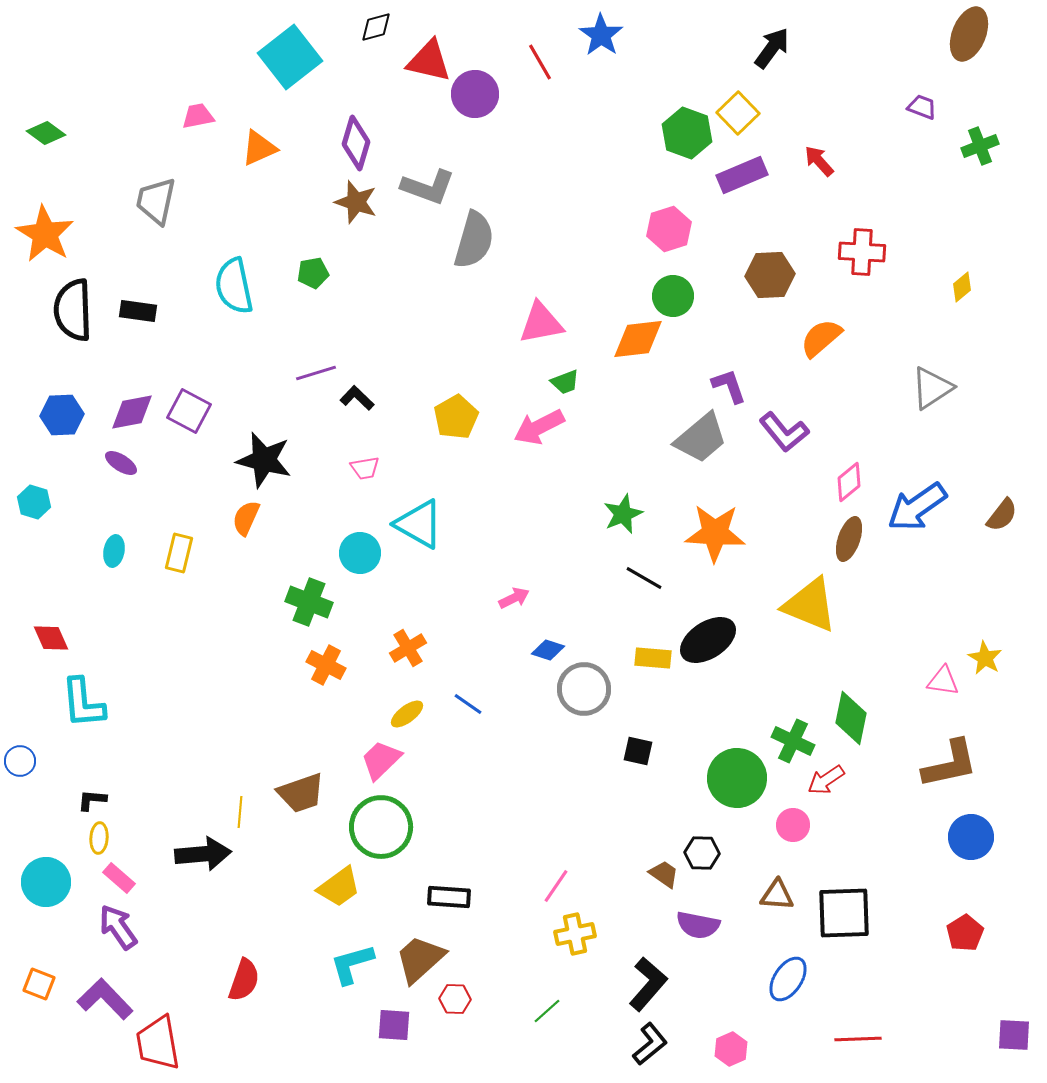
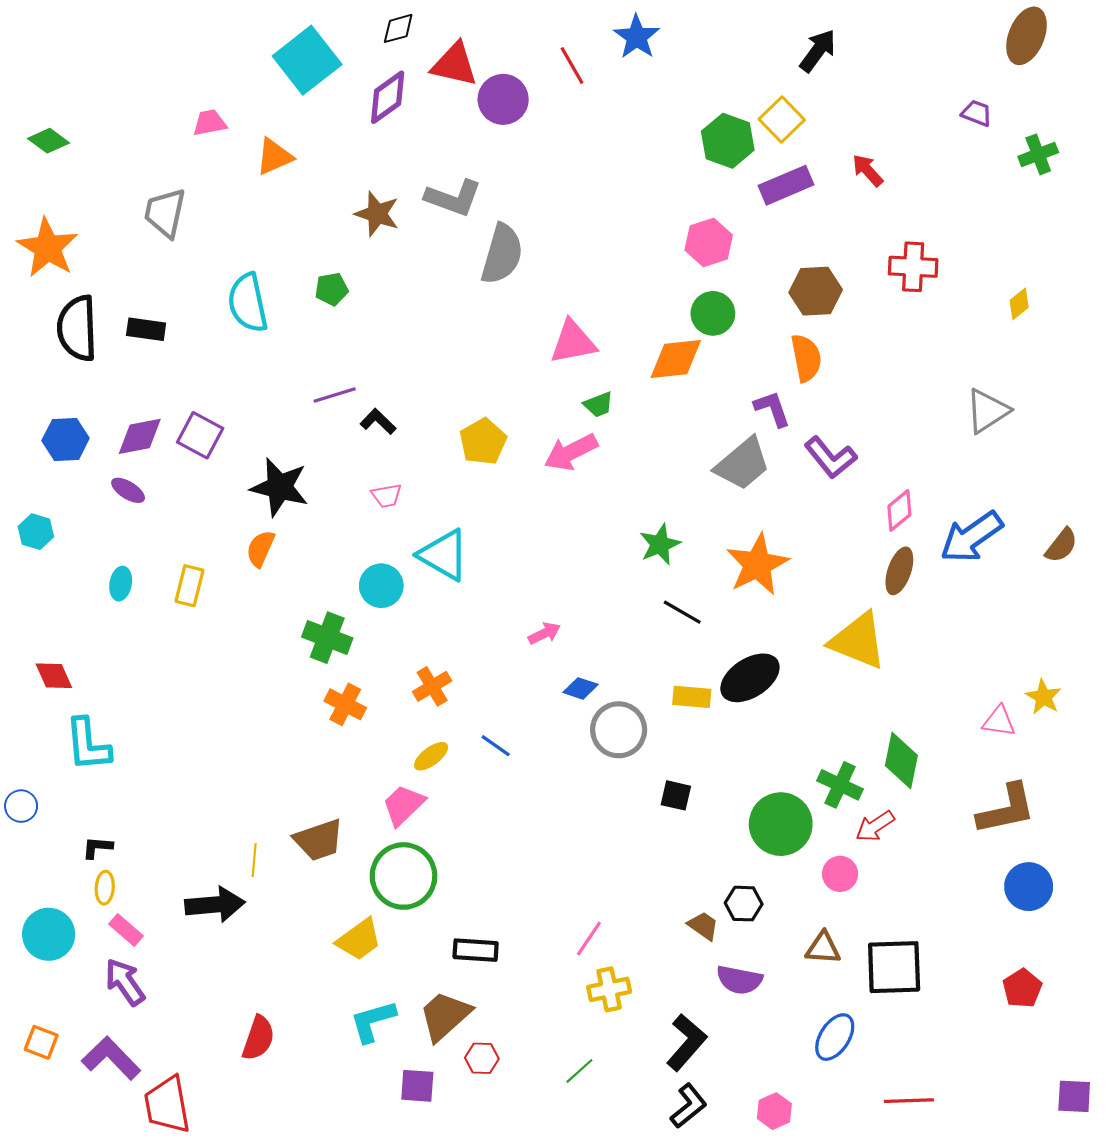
purple diamond: (356, 143) -> (388, 97), moved, turned 38
orange semicircle: (821, 338) -> (806, 358), moved, turned 120
orange star: (715, 533) -> (757, 564), turned -30

